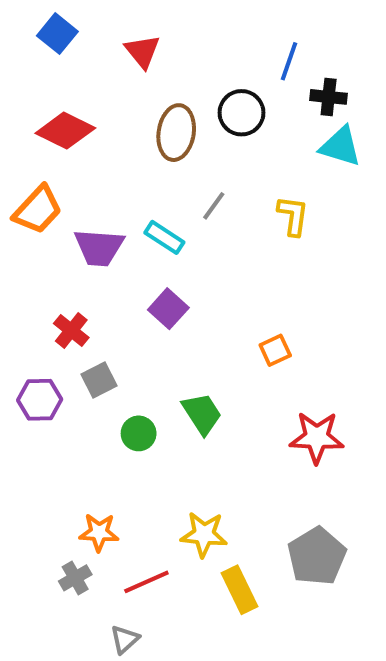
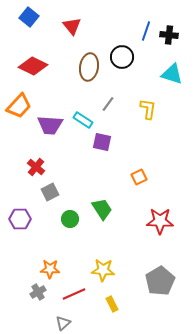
black cross: (329, 97) -> (169, 35), moved
purple square: (168, 309) -> (102, 142), moved, turned -30
purple hexagon: (40, 400) -> (20, 219), moved
yellow rectangle: (240, 590) -> (112, 304), moved, size x0.7

